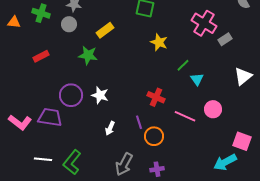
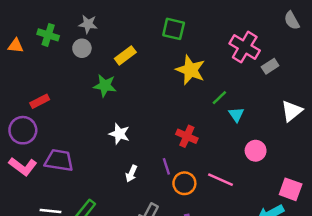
yellow star: (159, 42) -> (190, 70), size x1.4
red rectangle: (41, 56) -> (40, 101), moved
purple circle: (71, 95) -> (23, 130), moved
pink line: (185, 116) -> (221, 180), moved

